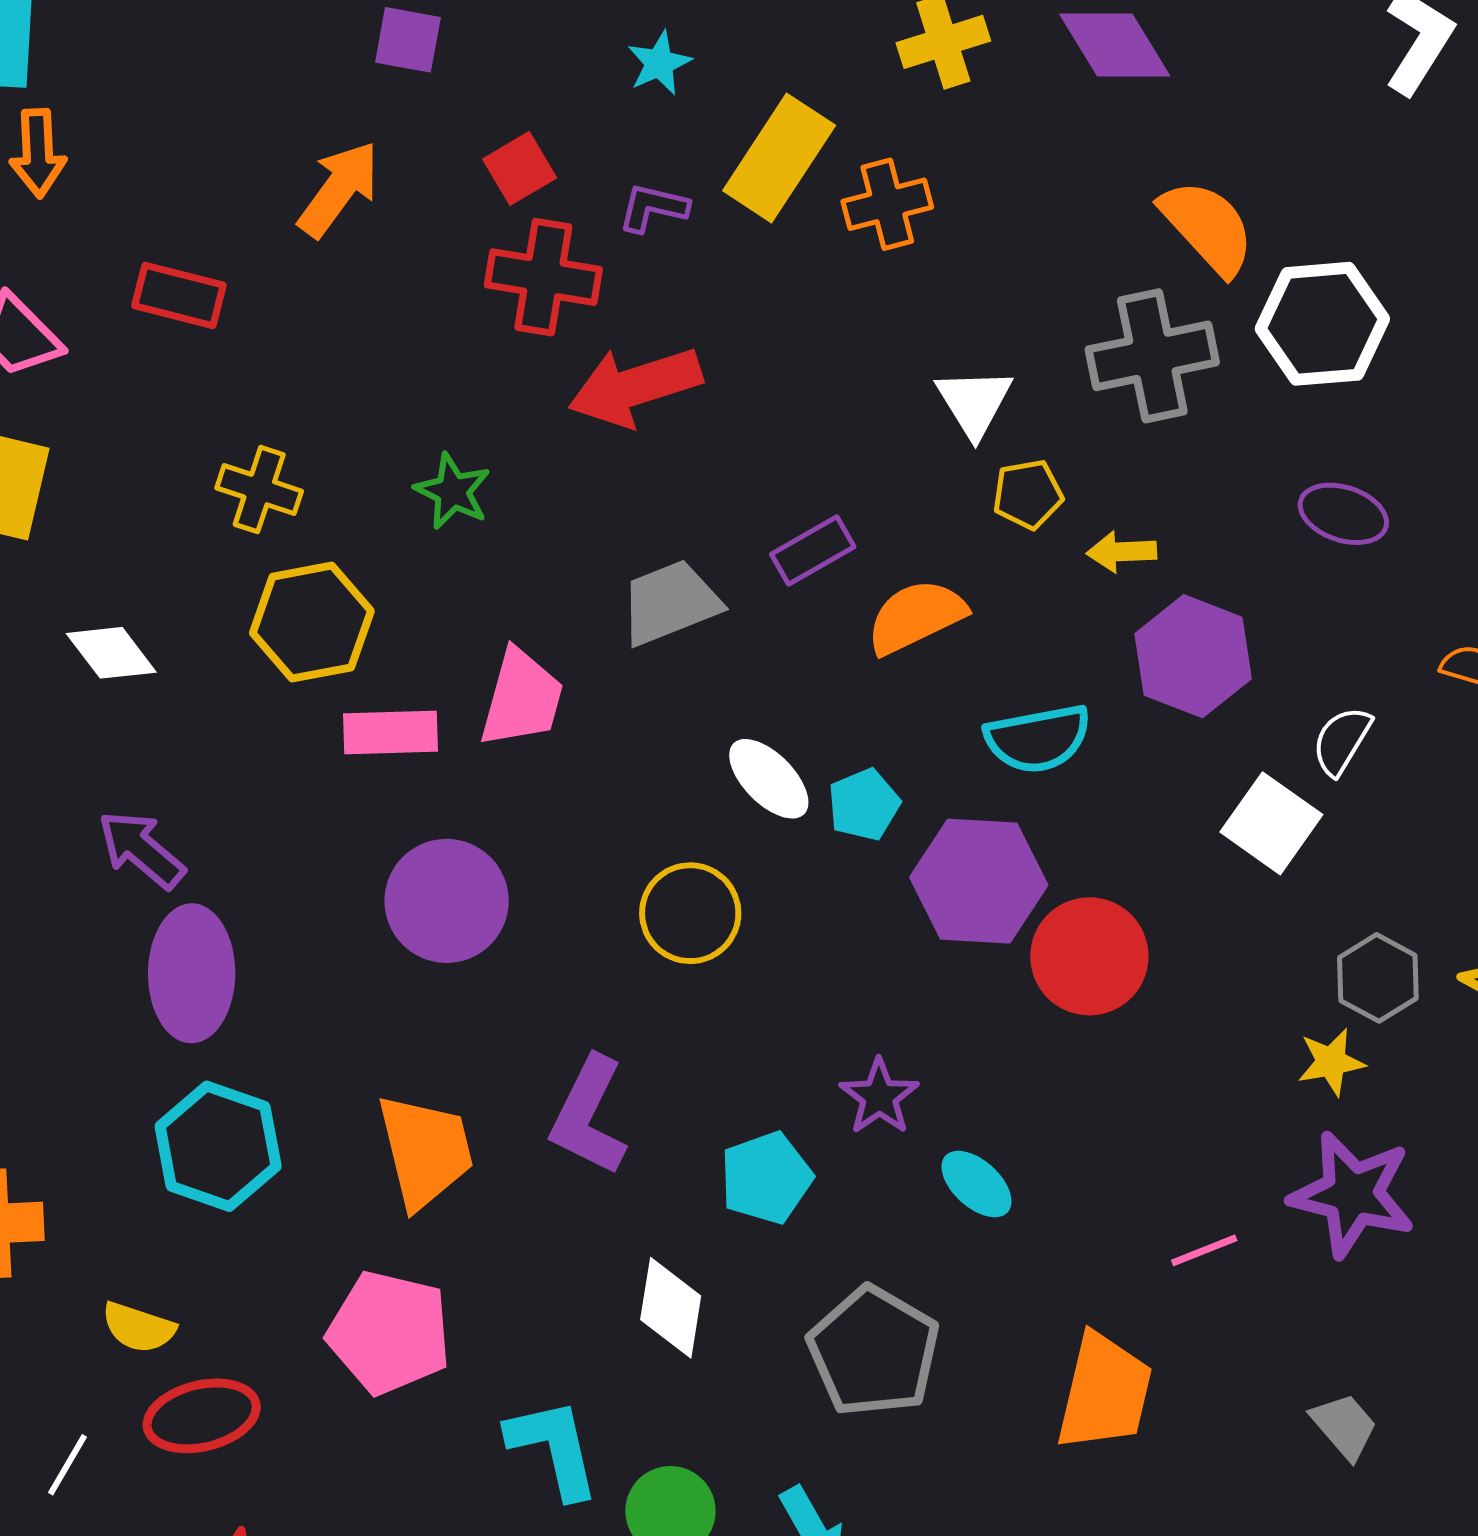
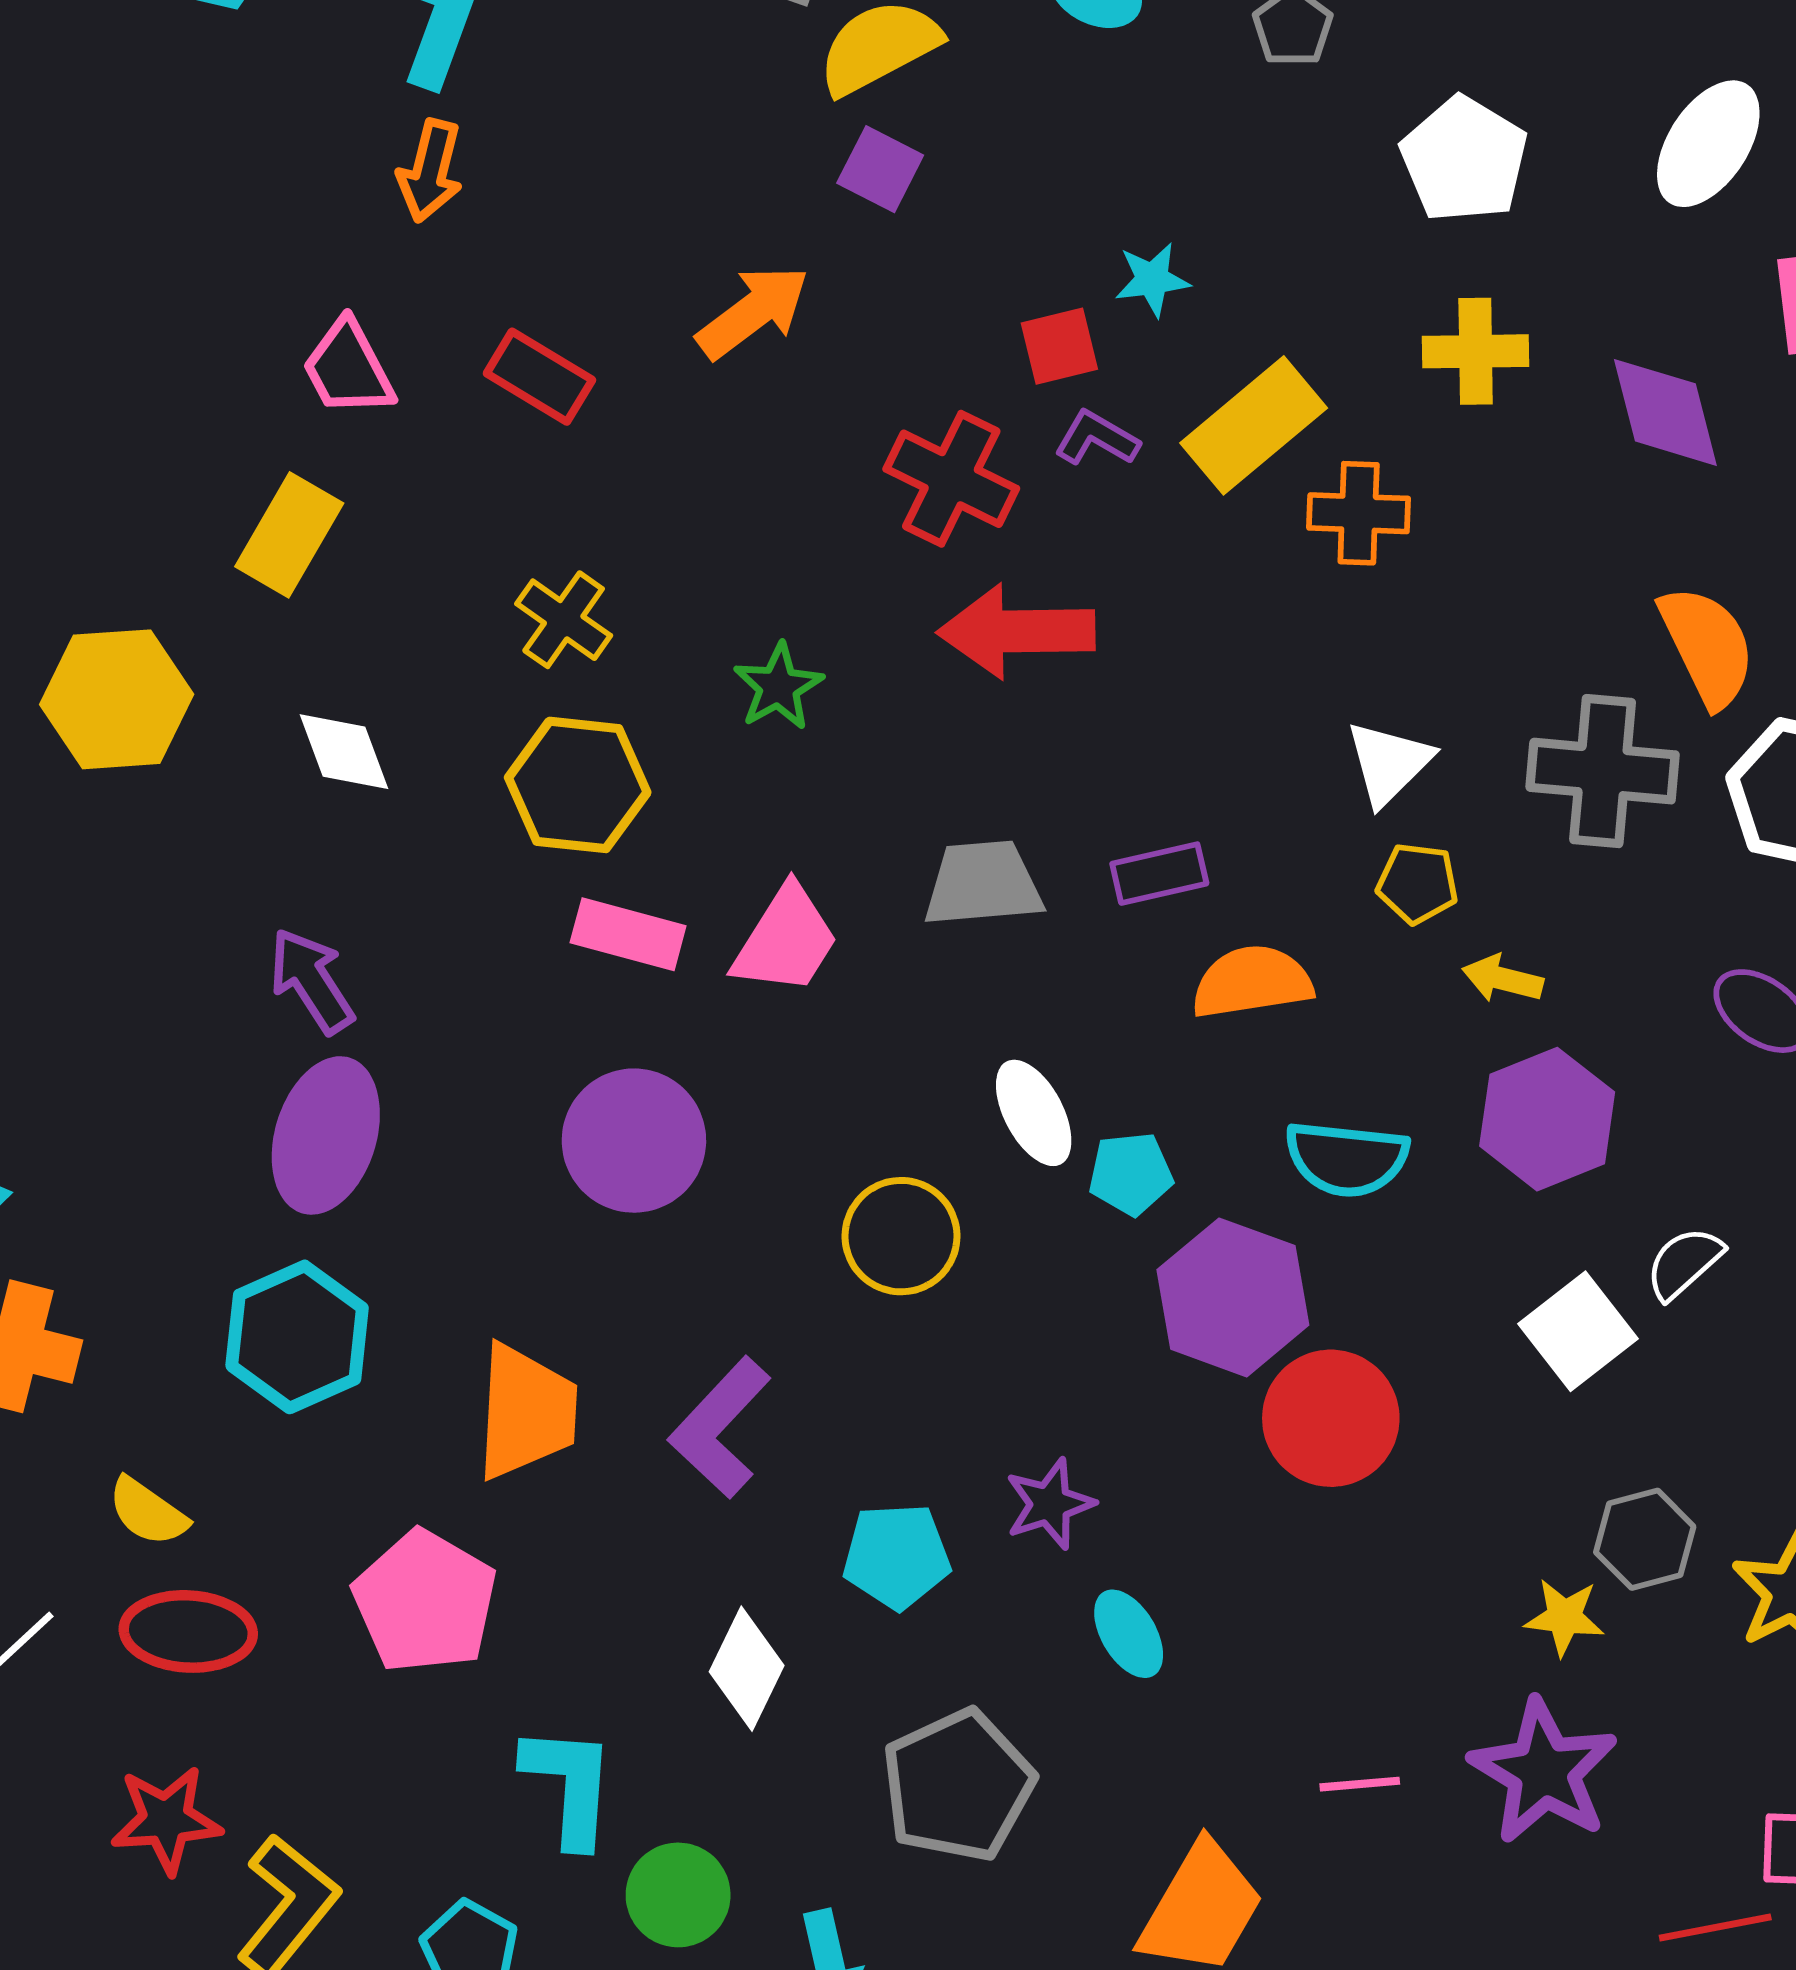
red square: (520, 168) -> (1059, 346), moved

